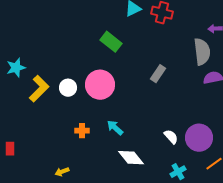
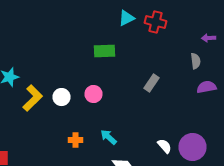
green rectangle: (111, 42) -> (104, 51), turned -40
gray semicircle: (202, 52) -> (196, 61), size x0.6
pink circle: (100, 85) -> (94, 94), size x0.6

